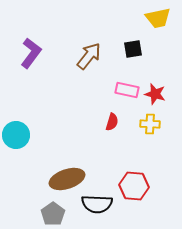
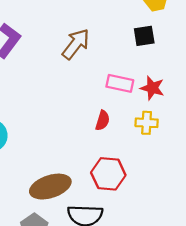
black square: (133, 49) -> (144, 36), moved
red hexagon: (134, 186) -> (108, 174), moved

